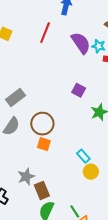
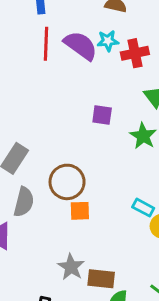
red line: (45, 33) -> (46, 44), moved
brown rectangle: (42, 190) -> (101, 279), turned -42

